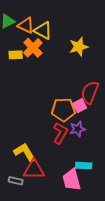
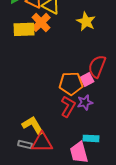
yellow star: (79, 47) -> (86, 21), turned -30
yellow rectangle: (16, 55) -> (24, 29), size x1.5
gray rectangle: (16, 181) -> (25, 144), moved

